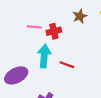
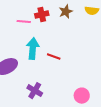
red cross: (54, 31) -> (42, 15), moved

